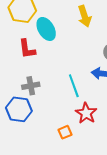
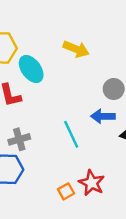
yellow arrow: (85, 16) -> (76, 49), turned -45
red star: (86, 113) -> (92, 183), moved

